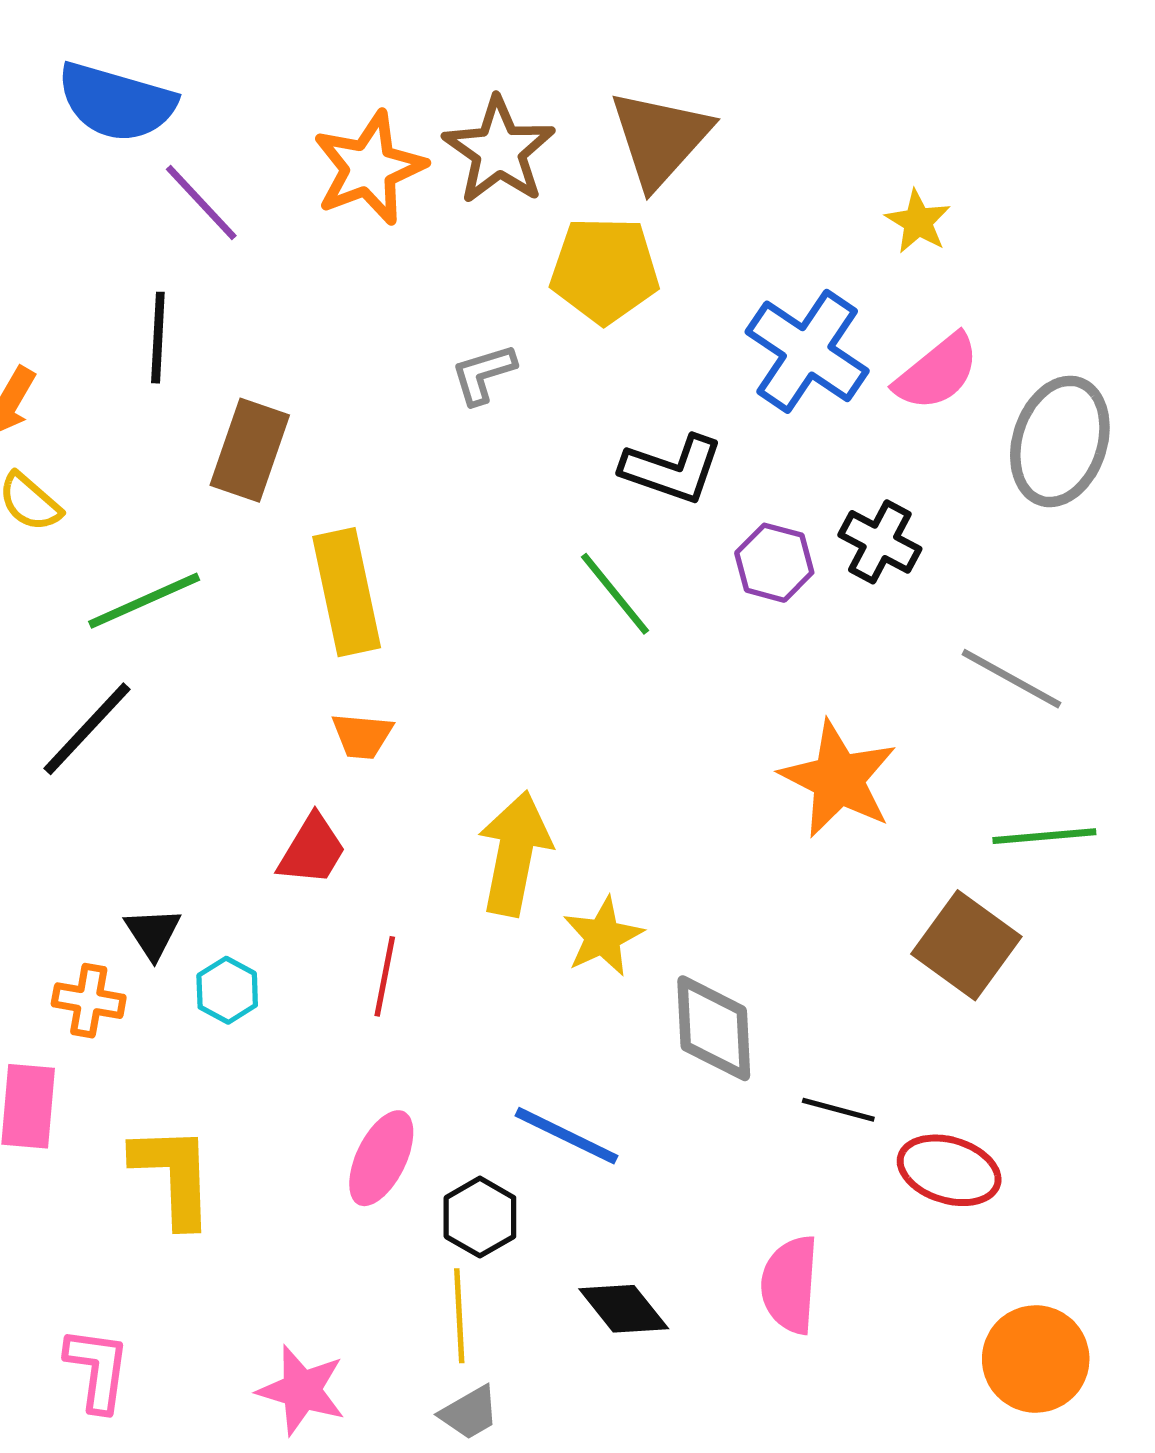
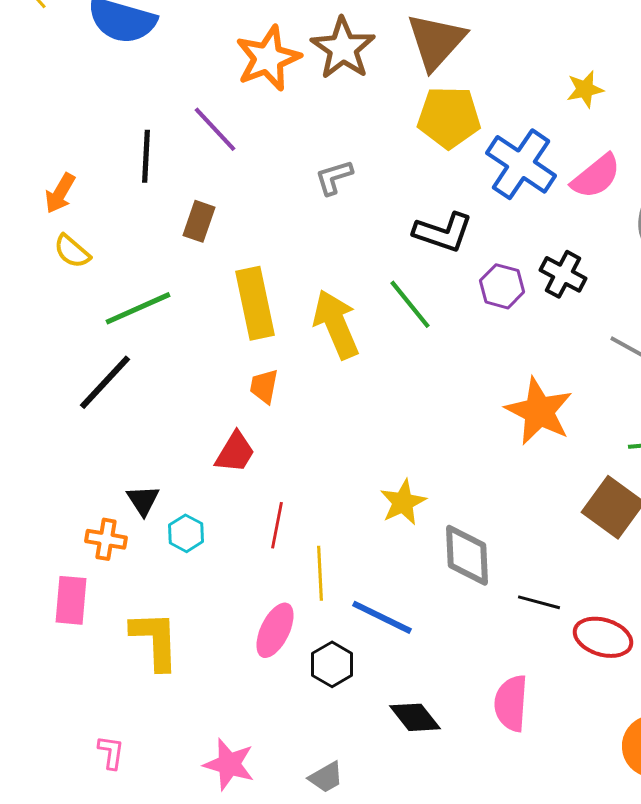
purple line: (201, 203) -> (215, 129), moved
yellow star: (918, 222) -> (585, 89), turned 30
yellow pentagon: (605, 270) -> (449, 117), moved
brown rectangle: (250, 450) -> (199, 221), size x0.7
orange trapezoid: (362, 736) -> (264, 386), turned 96
yellow arrow: (515, 853) -> (336, 324), moved, turned -34
yellow line: (459, 1316) -> (320, 573), moved
pink L-shape: (97, 1369) -> (111, 752), size x0.7

